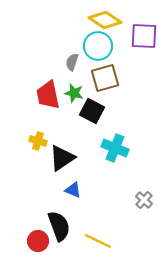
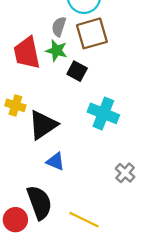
gray semicircle: (72, 62) -> (59, 27), moved
black square: (92, 111) -> (77, 71), size x0.7
gray cross: (144, 200) -> (125, 173), moved

